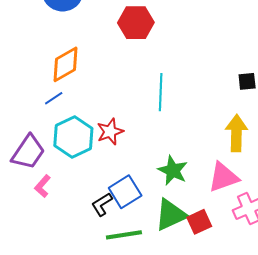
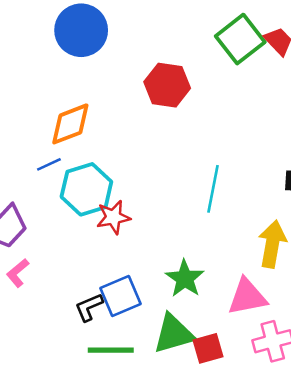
cyan line: (161, 92) -> (213, 189), moved
cyan hexagon: (73, 137) -> (86, 189), moved

